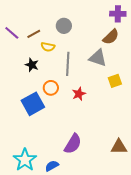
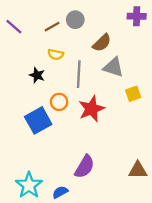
gray circle: (64, 26) -> (75, 20), moved
purple line: (12, 33) -> (14, 27), moved
brown line: (34, 34) -> (52, 27), moved
brown semicircle: (111, 37) -> (102, 43), moved
red star: (79, 94) -> (91, 109), size x1.6

